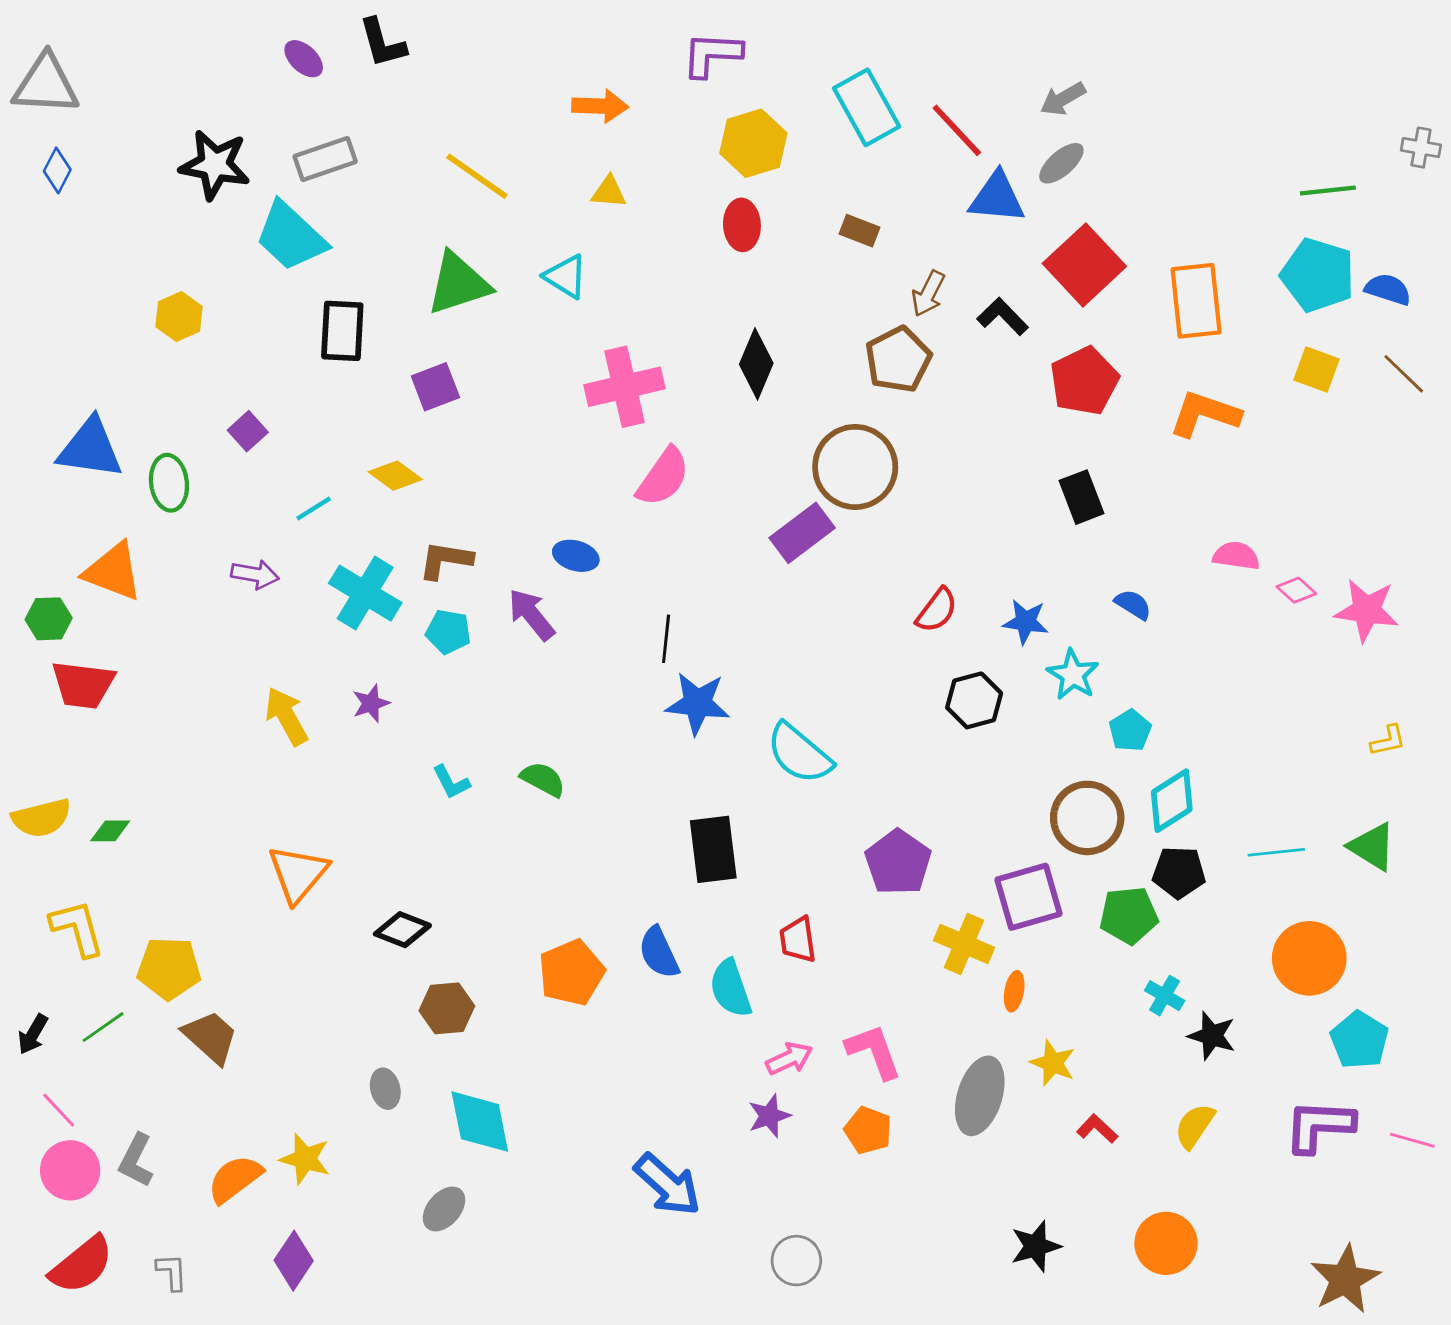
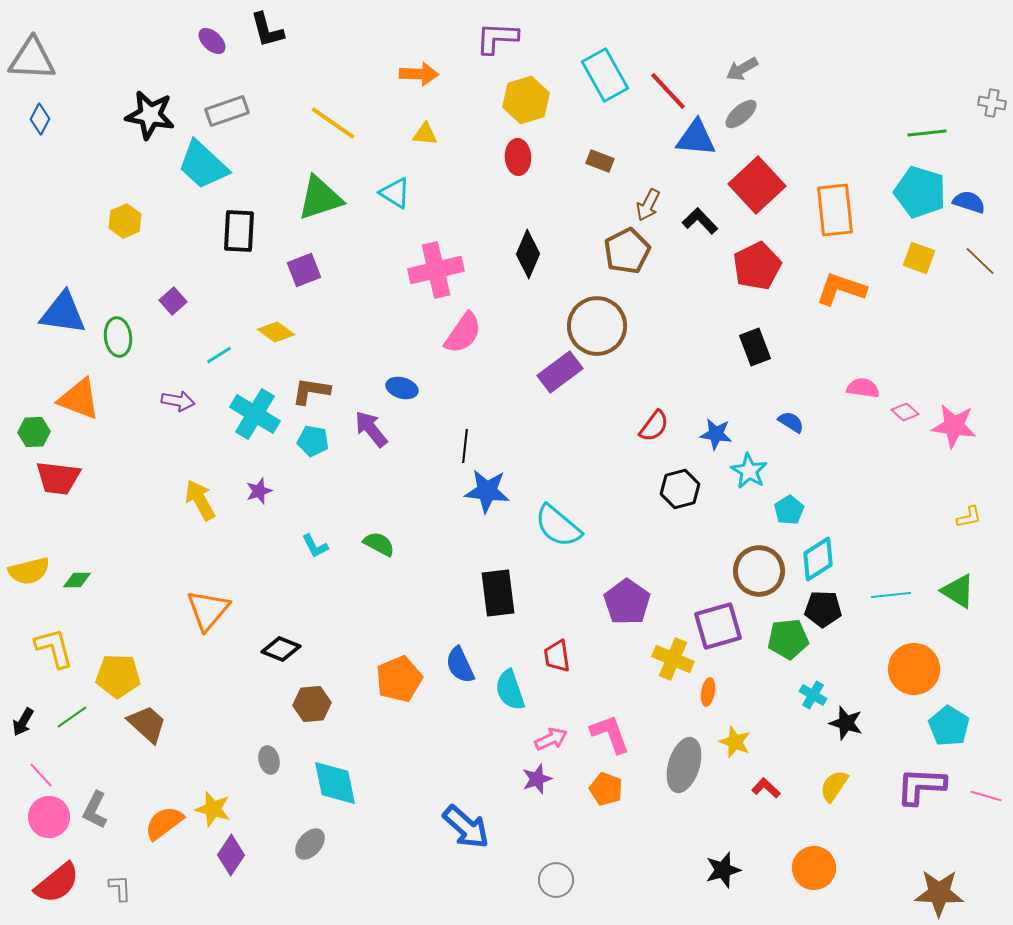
purple diamond: (294, 1261) -> (231, 855), moved
brown star: (1345, 1279) -> (939, 893), turned 30

